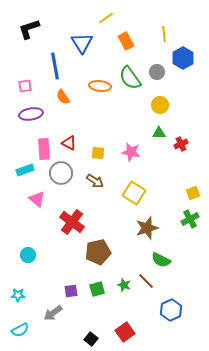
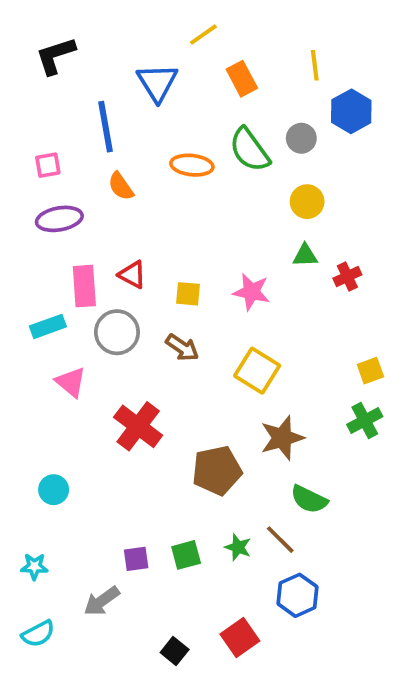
brown pentagon: (98, 252) -> (217, 470), moved
blue hexagon: (171, 310) -> (297, 595), moved

